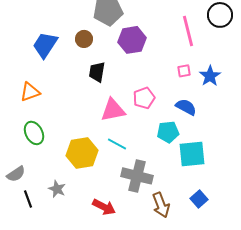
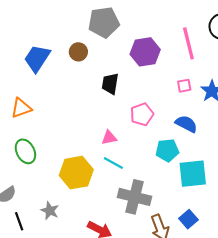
purple hexagon: (132, 40) -> (145, 52), moved
black trapezoid: (97, 72) -> (110, 84), moved
pink triangle: (113, 110) -> (109, 138), moved, size x0.6
blue square: (199, 199) -> (188, 219), moved

